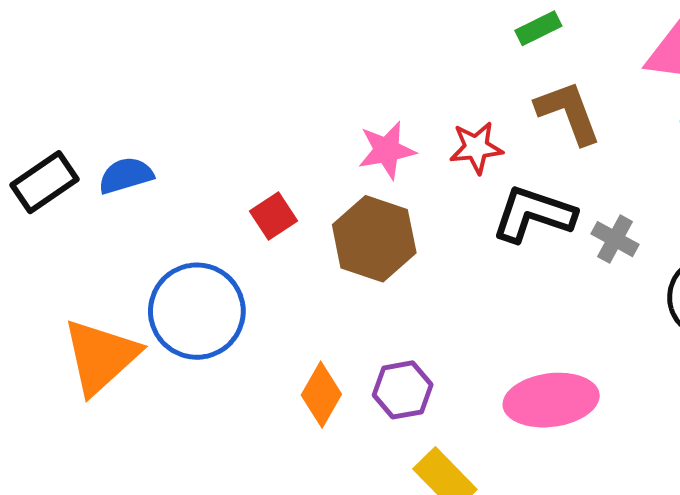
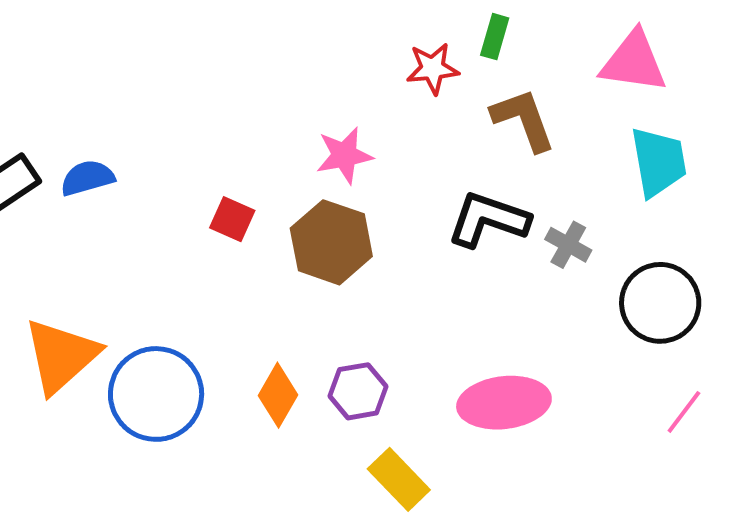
green rectangle: (538, 28) -> (495, 37), turned -48
red star: (476, 148) -> (433, 68), moved
red square: (273, 216) -> (232, 219), turned -33
blue circle: (197, 311) -> (156, 394), moved

